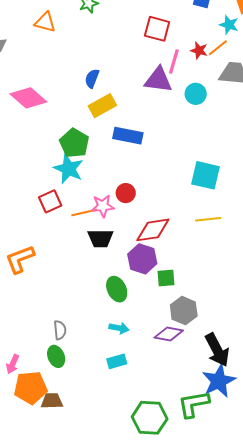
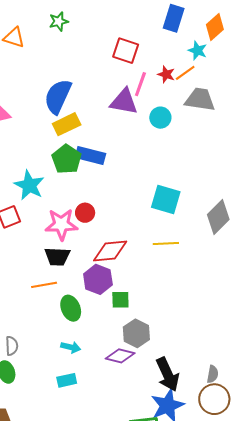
blue semicircle: (92, 78) -> (58, 96), size x1.8
green pentagon: (74, 143) -> (67, 159), moved
pink star: (103, 206) -> (61, 224), size x1.4
orange line: (84, 213) -> (44, 285), moved

